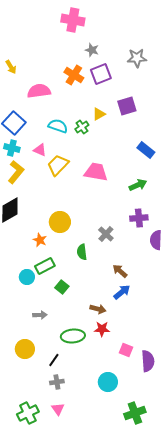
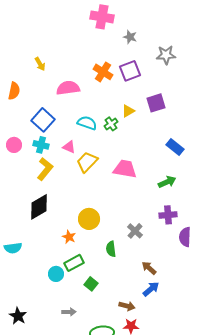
gray star: (92, 50) -> (130, 37), moved

